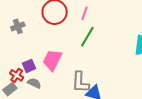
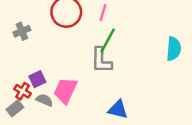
pink trapezoid: (52, 60) -> (65, 91), moved
gray L-shape: (80, 82) -> (101, 60), moved

